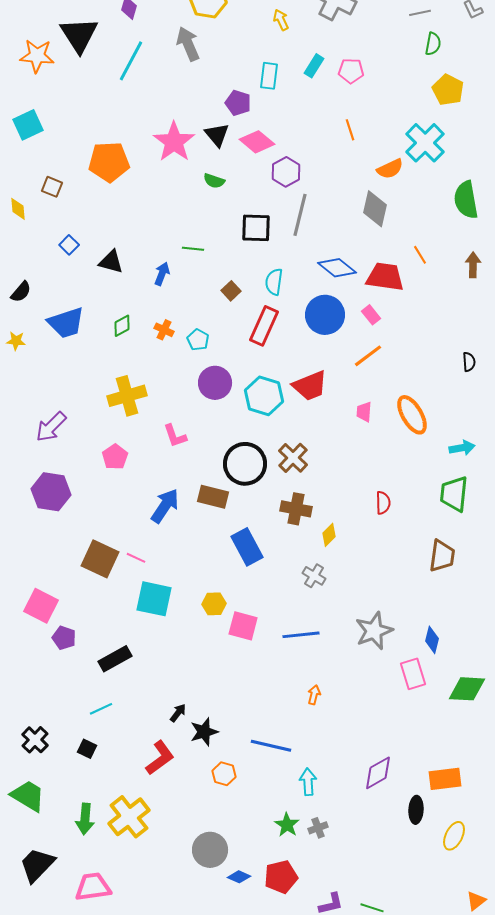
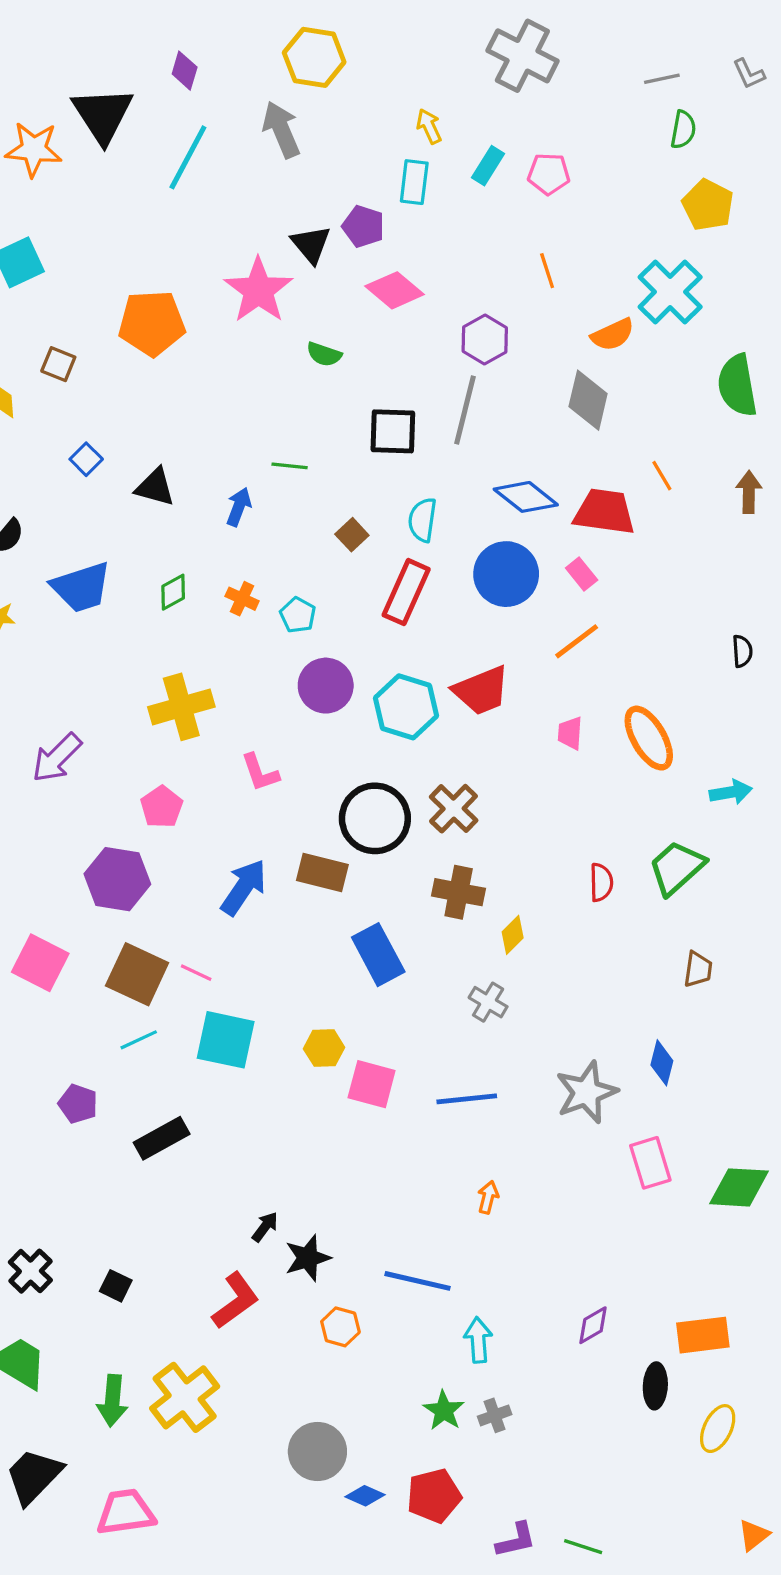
yellow arrow: (281, 20) -> (429, 126), moved
black triangle: (217, 135) -> (311, 244), moved
purple hexagon: (286, 172) -> (485, 340), moved
purple hexagon: (51, 492) -> (117, 879), moved
green trapezoid: (454, 494) -> (677, 868), moved, turned 42
brown trapezoid: (442, 556) -> (698, 969), size x0.7
pink square: (41, 606) -> (40, 963), moved
blue diamond: (432, 640) -> (662, 1063), moved
cyan line: (101, 709) -> (139, 1040), moved
purple diamond: (378, 773) -> (593, 1325), size x0.7

